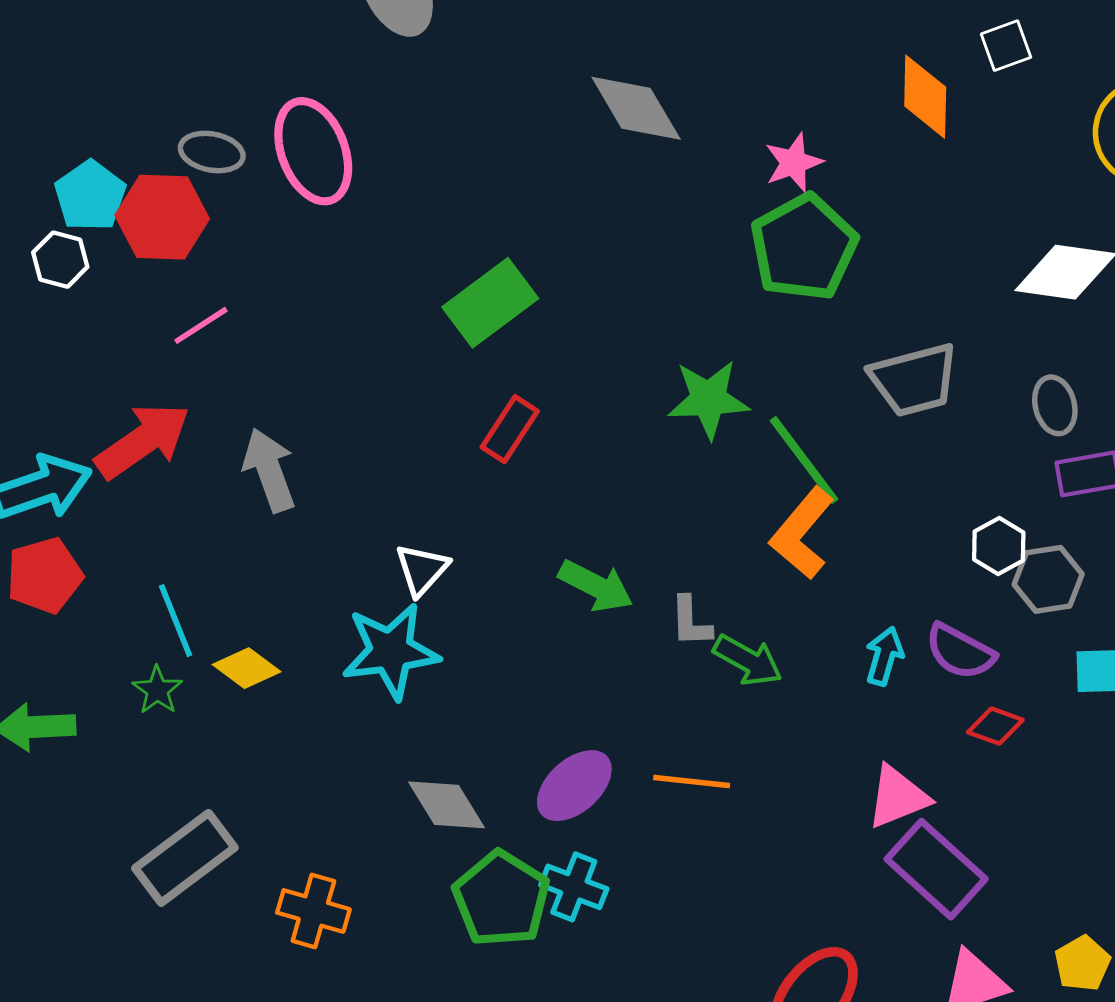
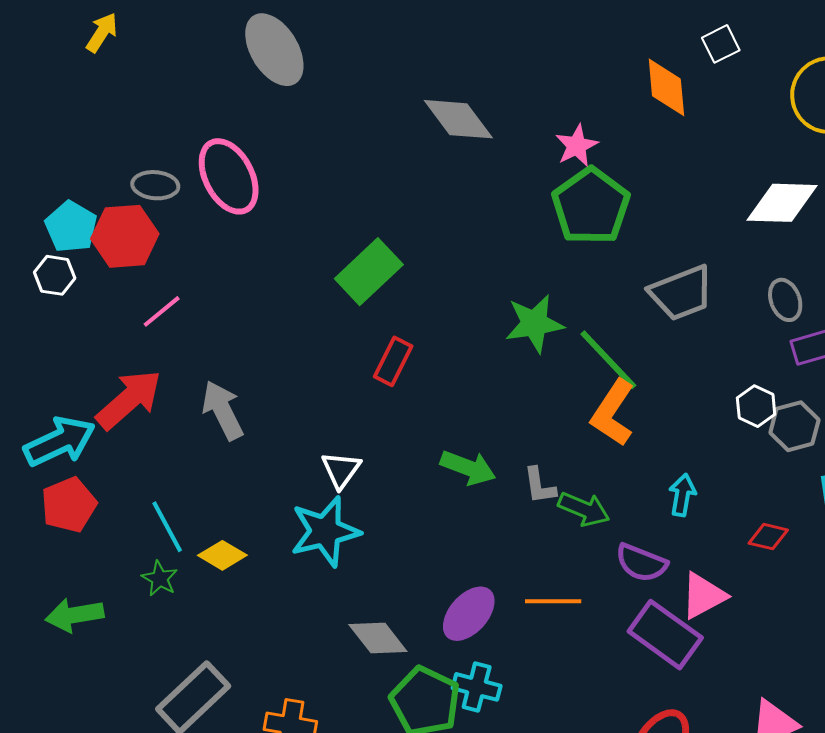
purple semicircle: (960, 652) -> (641, 563), moved
purple rectangle: (936, 869) -> (665, 635), moved

